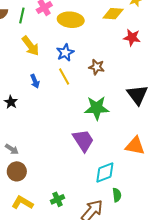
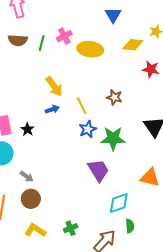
yellow arrow: (30, 46) -> (54, 86), moved
blue star: (65, 53) -> (88, 129), moved
blue arrow: (35, 81) -> (52, 109), turned -88

